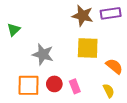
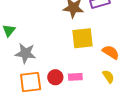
gray star: (43, 54) -> (26, 53), moved
pink rectangle: (75, 86) -> (75, 77), turned -64

